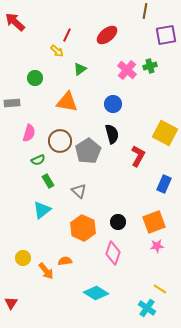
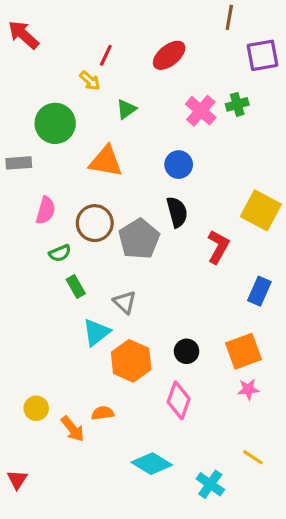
green circle: (35, 78) -> (55, 123), size x1.6
cyan triangle: (42, 210) -> (96, 332), moved
cyan cross: (147, 308) -> (210, 484), moved

